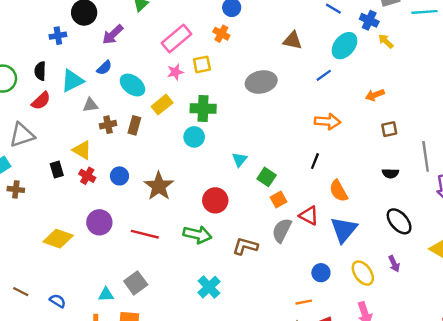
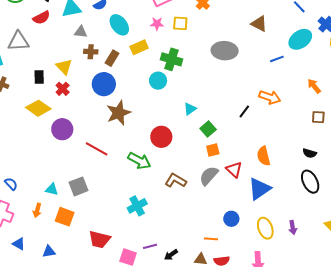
orange arrow: (375, 95) -> (314, 86), turned 56
black line: (315, 161) -> (244, 111), moved
blue circle: (119, 176) -> (104, 84), moved, size x1.5
black ellipse: (399, 221) -> (310, 182), moved
yellow diamond: (58, 239) -> (38, 108), moved

